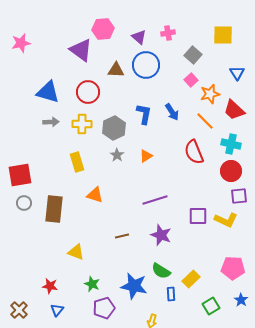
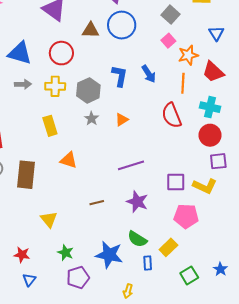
orange line: (205, 121) -> (183, 83), turned 48
yellow triangle: (76, 252) -> (49, 219), turned 30
pink pentagon: (233, 268) -> (186, 216), moved

